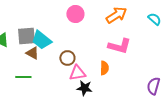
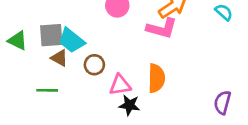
pink L-shape: (119, 46) -> (162, 28), moved
brown circle: (67, 58) -> (94, 65), moved
orange semicircle: (104, 68) -> (156, 78), size x1.5

